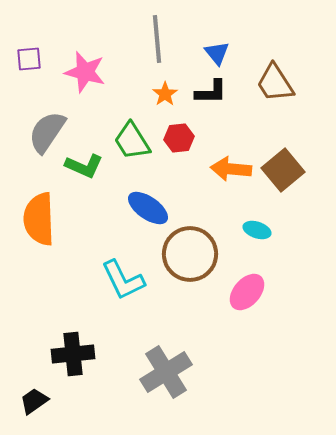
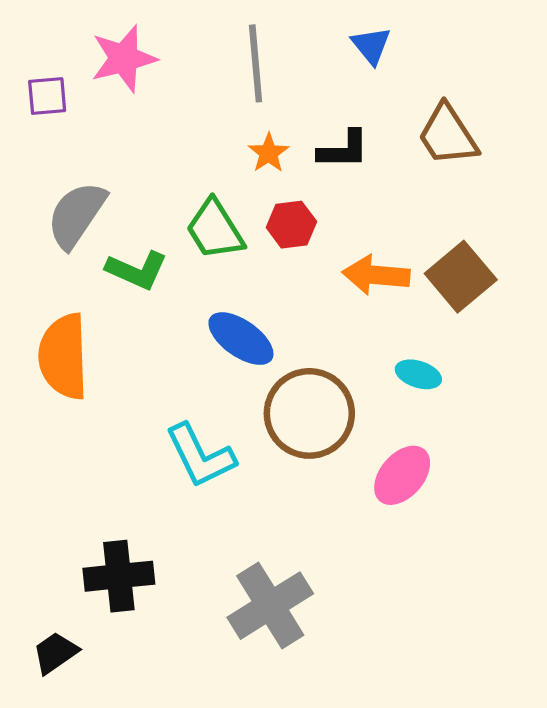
blue triangle: (217, 53) -> (371, 45), moved
pink star: (85, 72) -> (124, 59), moved, turned -30

